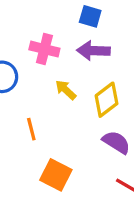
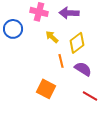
orange line: (31, 129) -> (61, 61), moved

